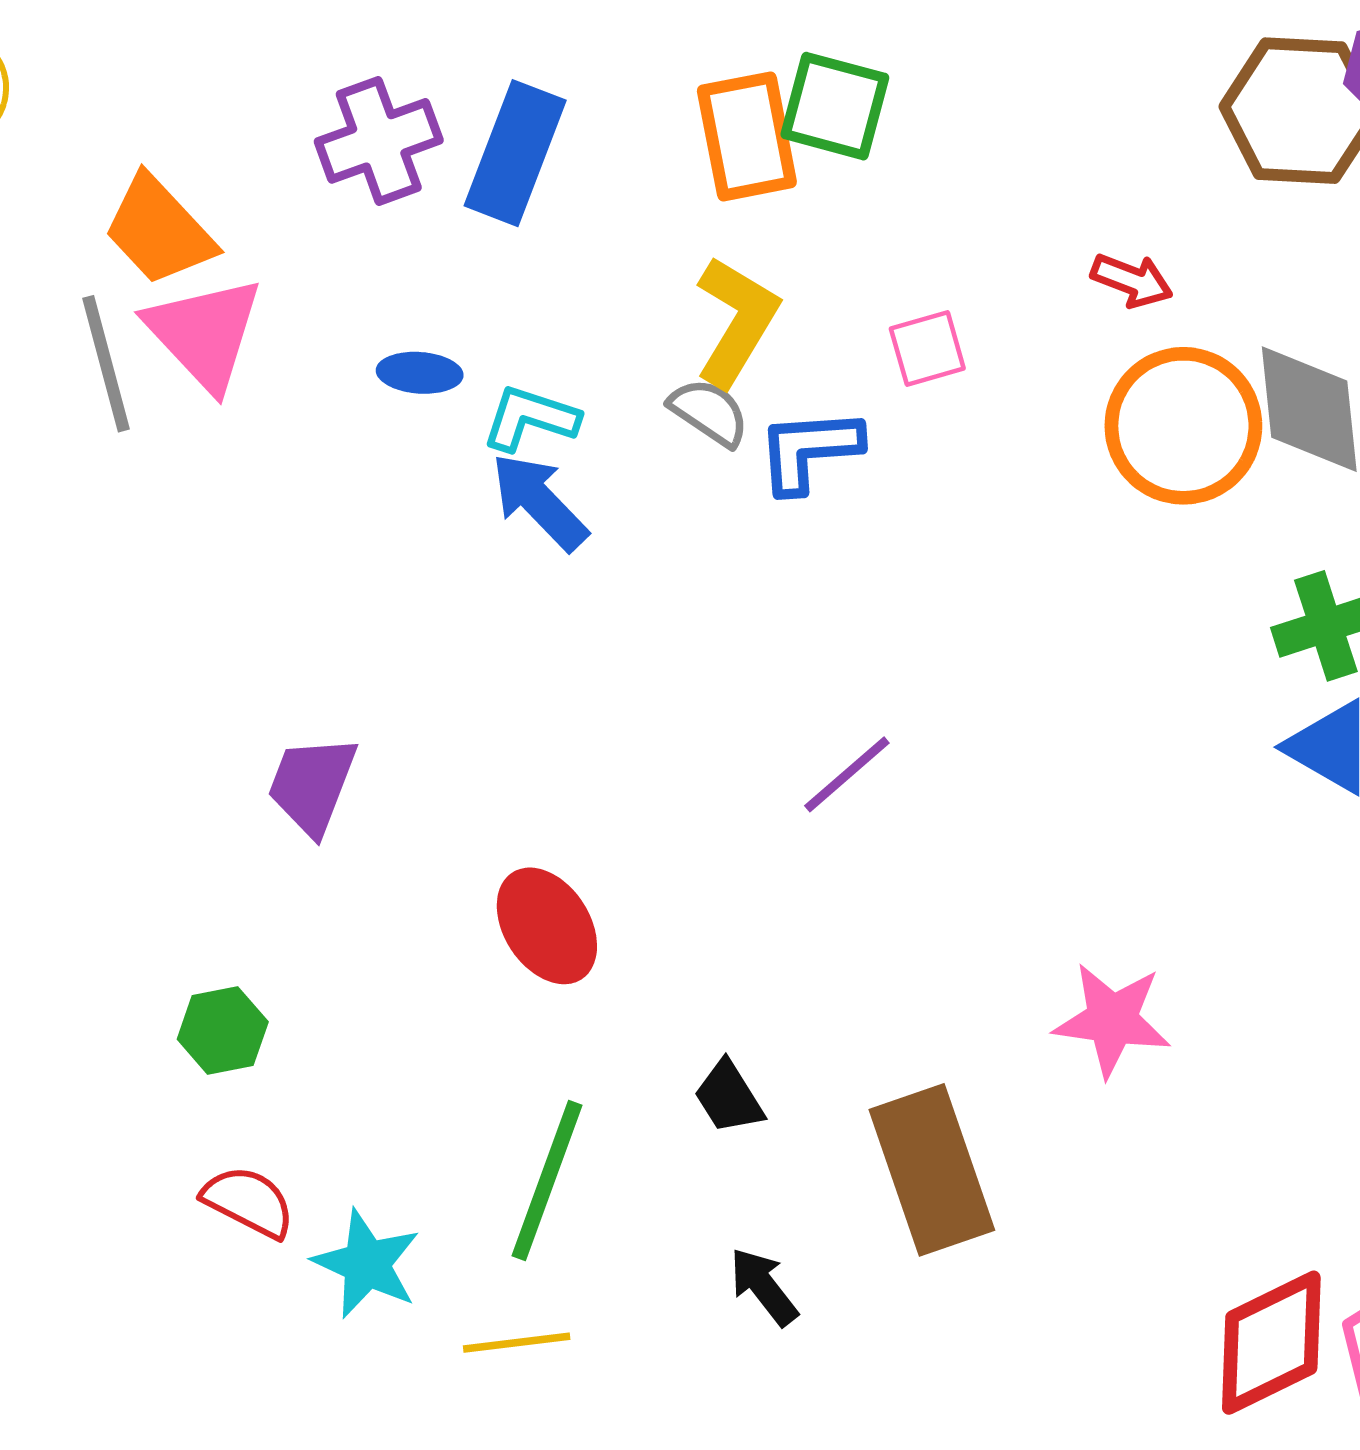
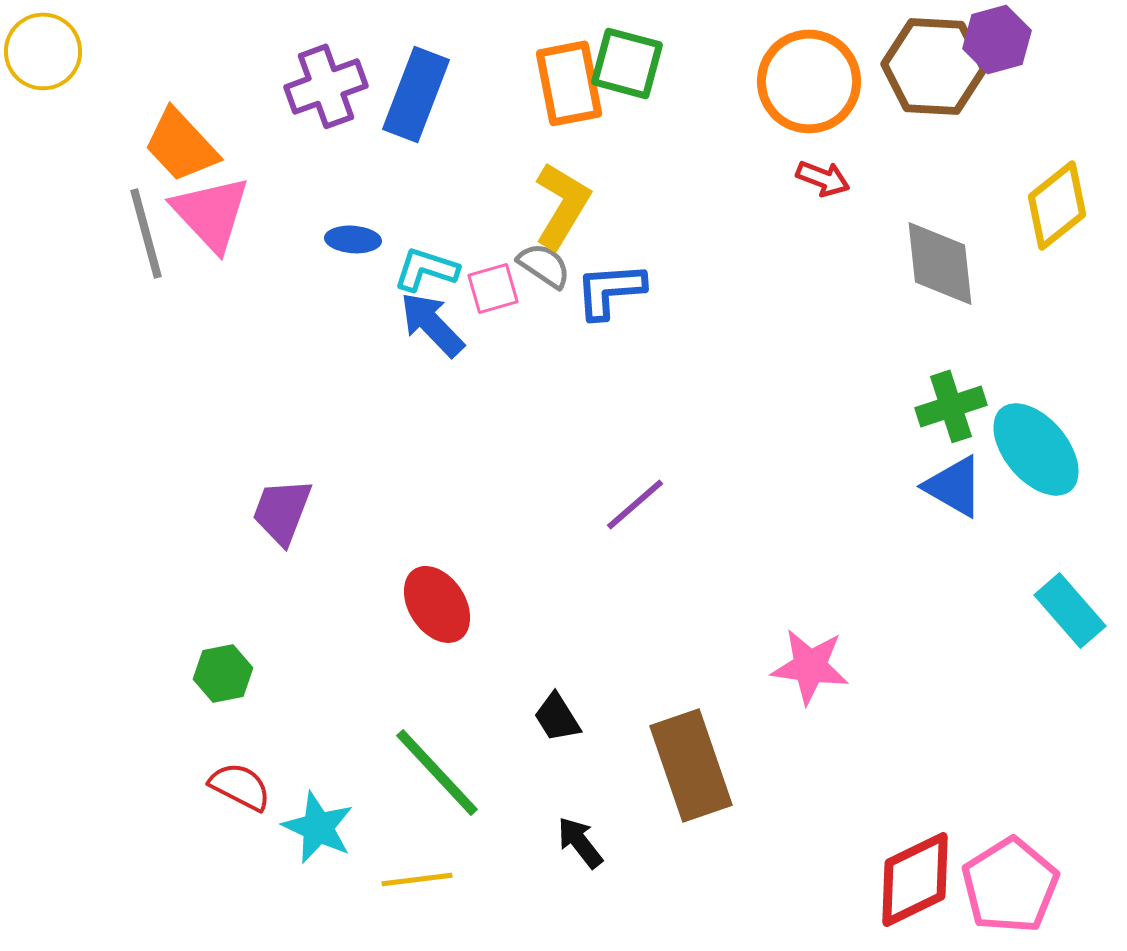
pink square: (927, 349) -> (493, 288), moved
orange circle: (1183, 426) -> (809, 81), moved
green line: (547, 1180) -> (437, 772), turned -63

